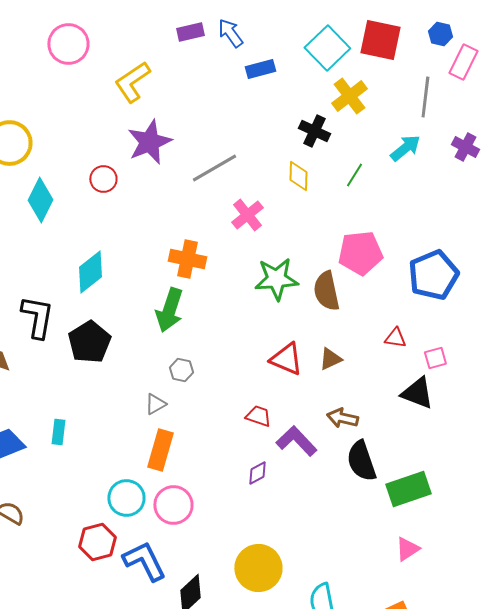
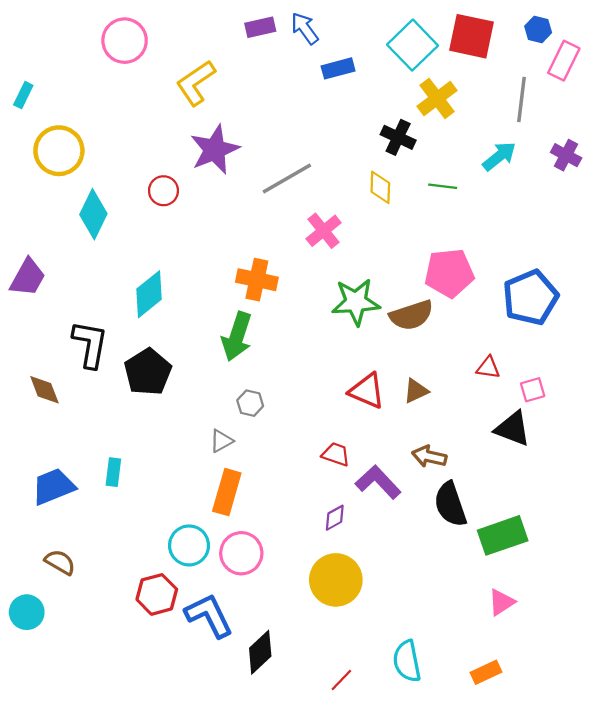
green line: (354, 175) -> (443, 186), turned 65
brown semicircle: (326, 291) -> (411, 315), turned -96
yellow circle: (258, 568) -> (336, 580), moved

